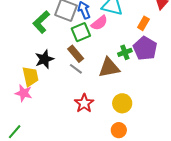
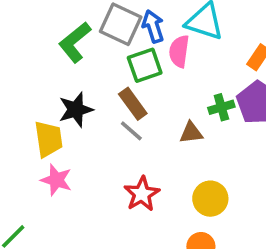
pink semicircle: (99, 23) -> (179, 51), turned 132
brown triangle: (109, 68) -> (191, 133), size x0.6
pink star: (24, 93) -> (56, 180), moved

